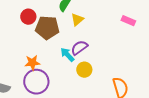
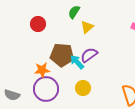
brown pentagon: (47, 28) -> (62, 55), moved
yellow circle: (84, 70) -> (83, 88), moved

